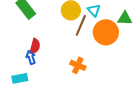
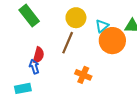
cyan triangle: (94, 10) -> (102, 26), moved, turned 32
brown line: (81, 25) -> (68, 43), moved

